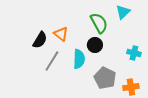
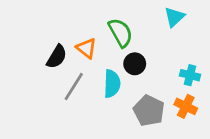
green semicircle: (99, 23) -> (121, 33), moved
orange cross: (131, 87) -> (186, 106), moved, turned 35

